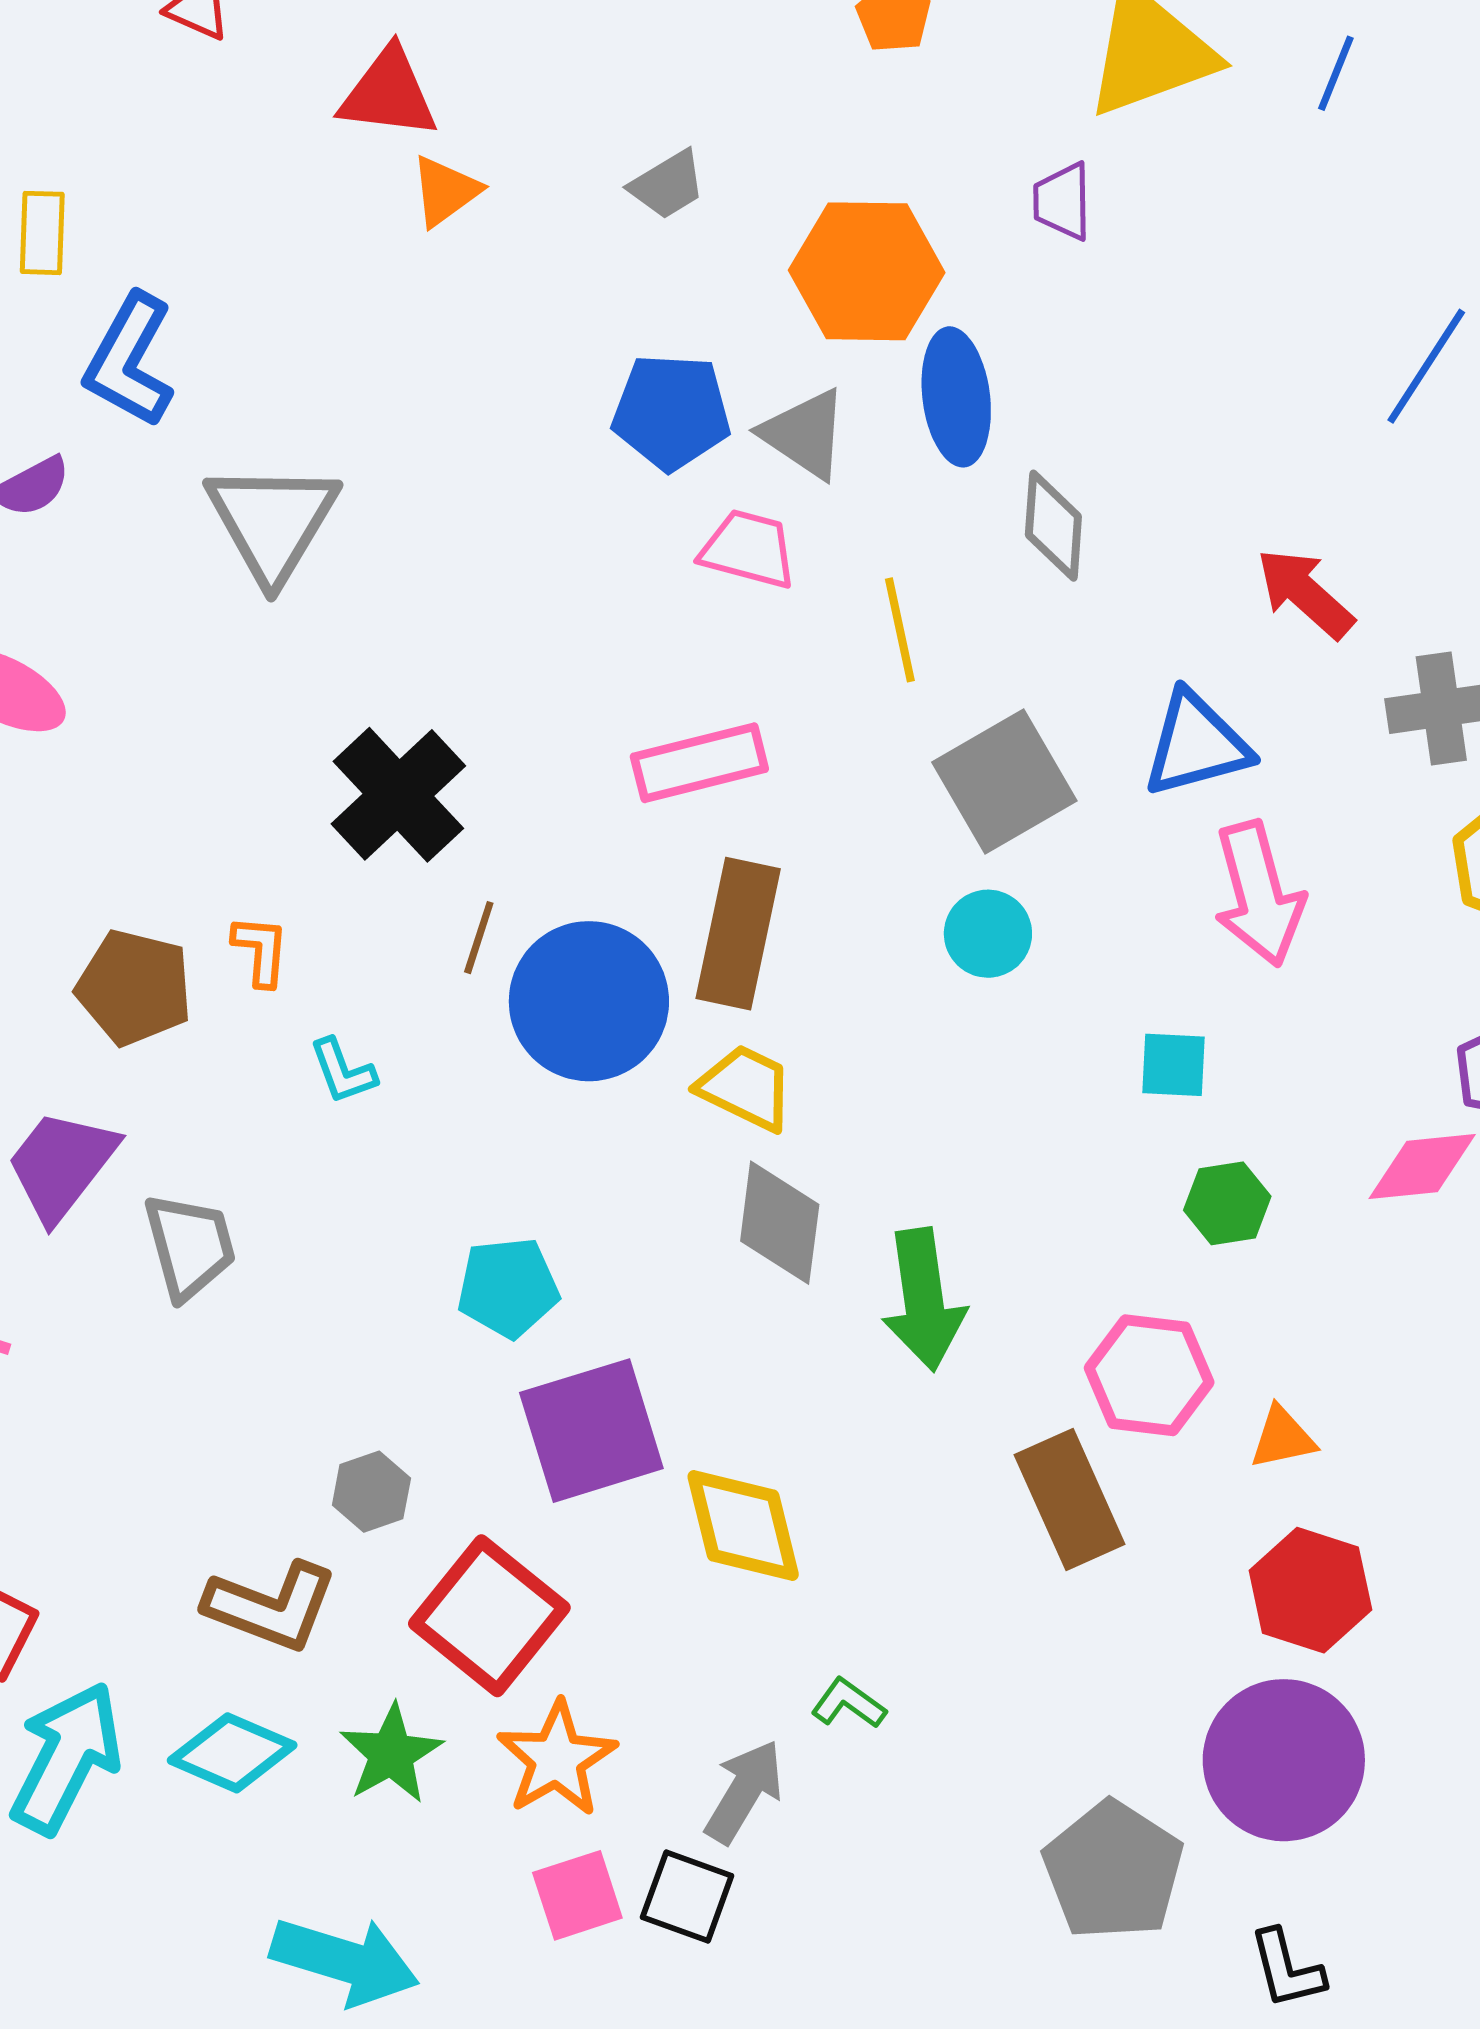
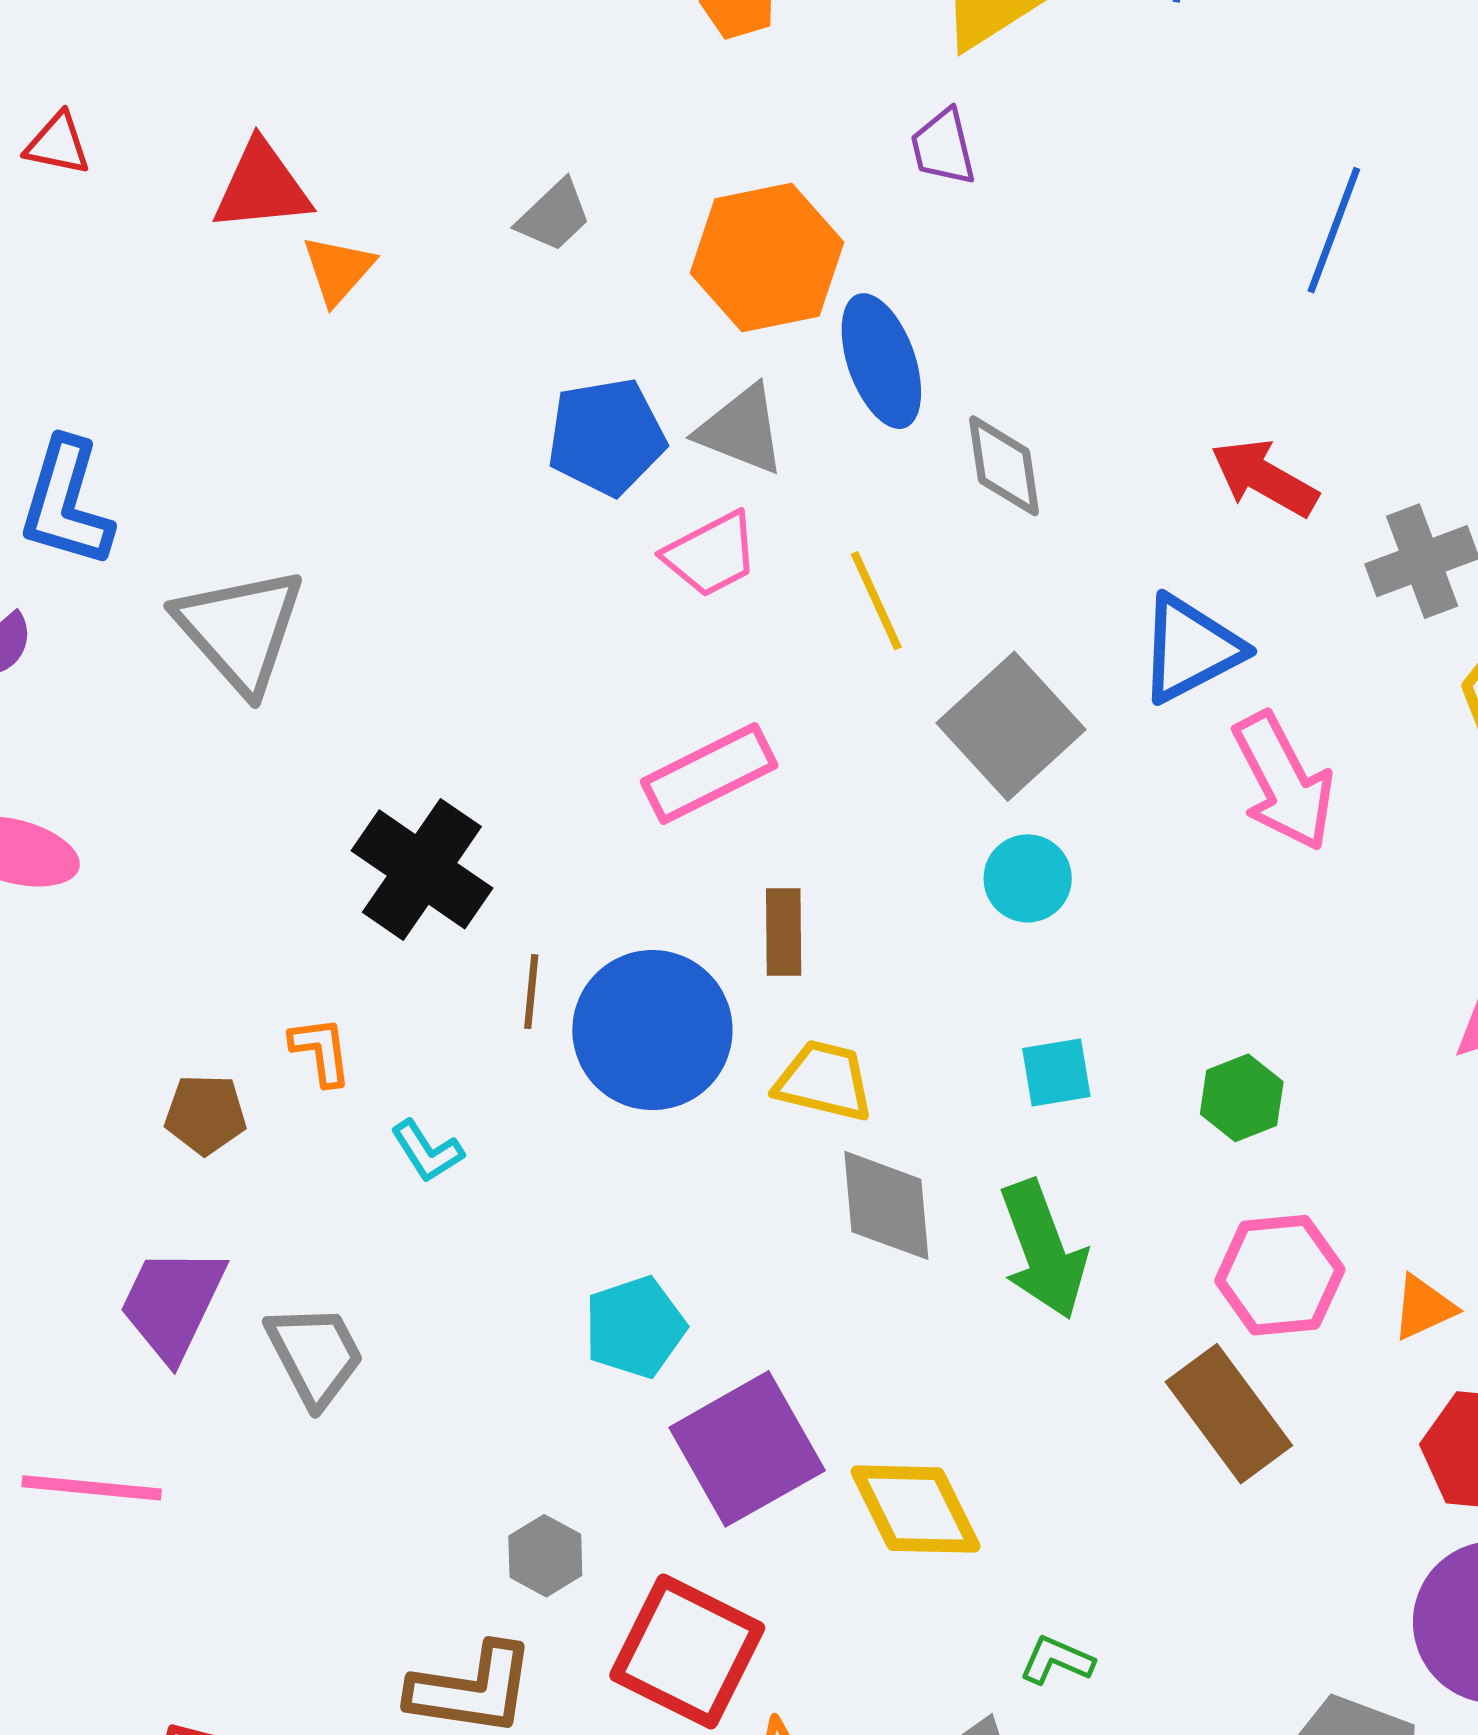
pink trapezoid: (748, 549) -> (711, 554), turned 150
brown rectangle: (738, 934) -> (784, 932), size x0.6
brown pentagon: (134, 987) -> (205, 1114), size x0.7
cyan square: (1174, 1065) -> (1056, 1073), moved
green hexagon: (1227, 1203) -> (1242, 1098), moved

